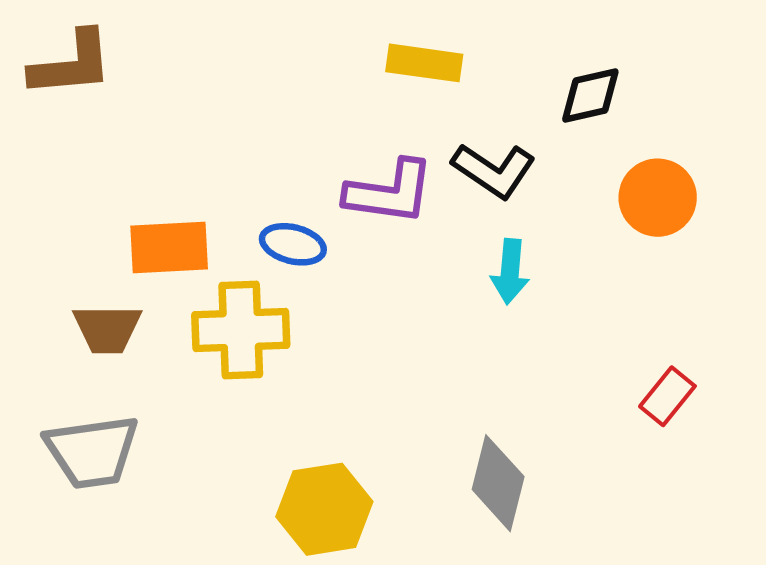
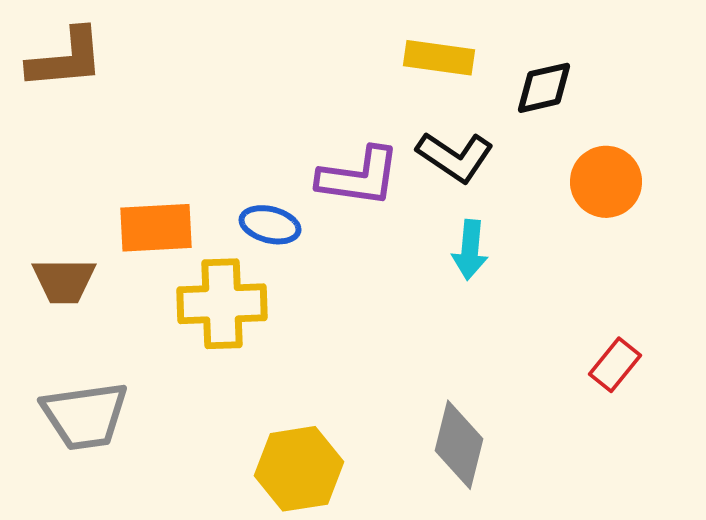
yellow rectangle: (424, 63) -> (439, 58), moved
brown trapezoid: (107, 329) -> (64, 281), moved

